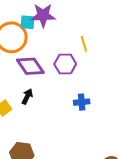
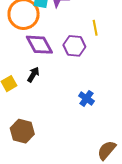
blue cross: (82, 102) -> (86, 98), moved, turned 35

